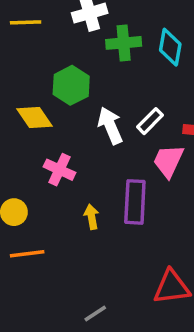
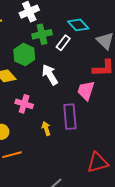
green cross: (124, 43) -> (42, 34), moved
cyan diamond: (170, 47) -> (78, 25), turned -45
white rectangle: (150, 121) -> (63, 43), moved

